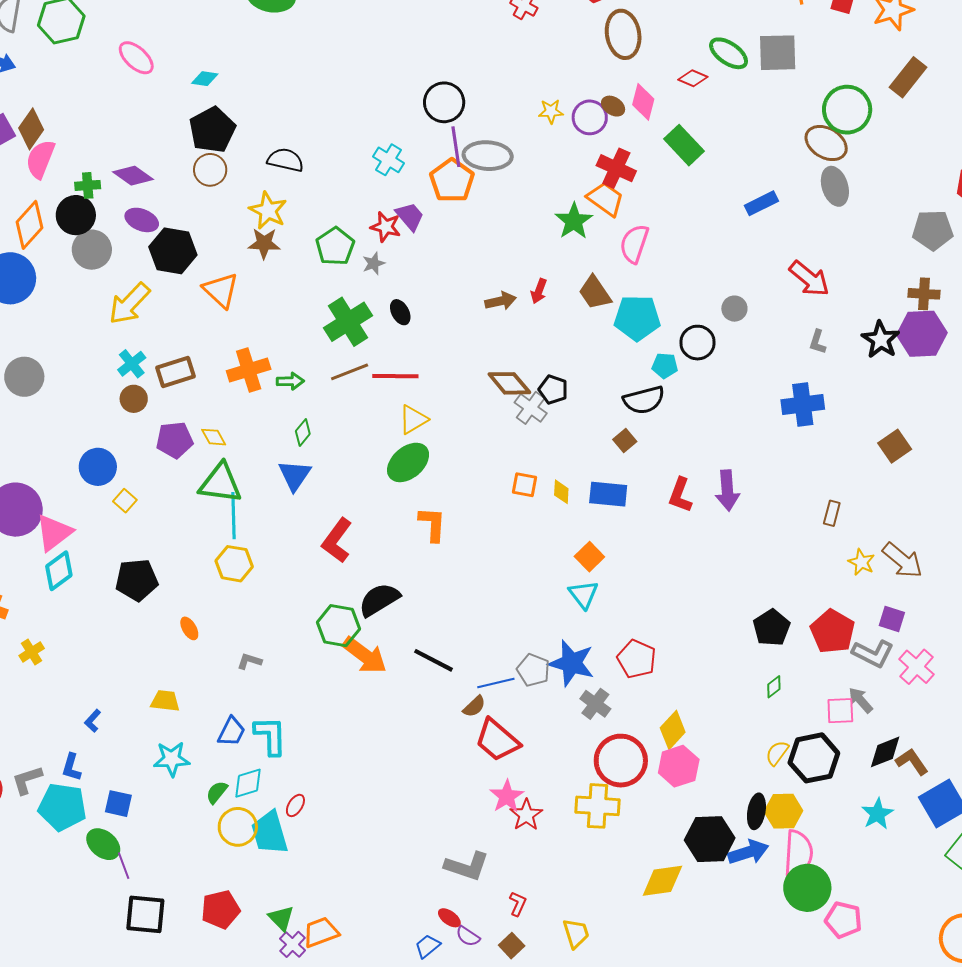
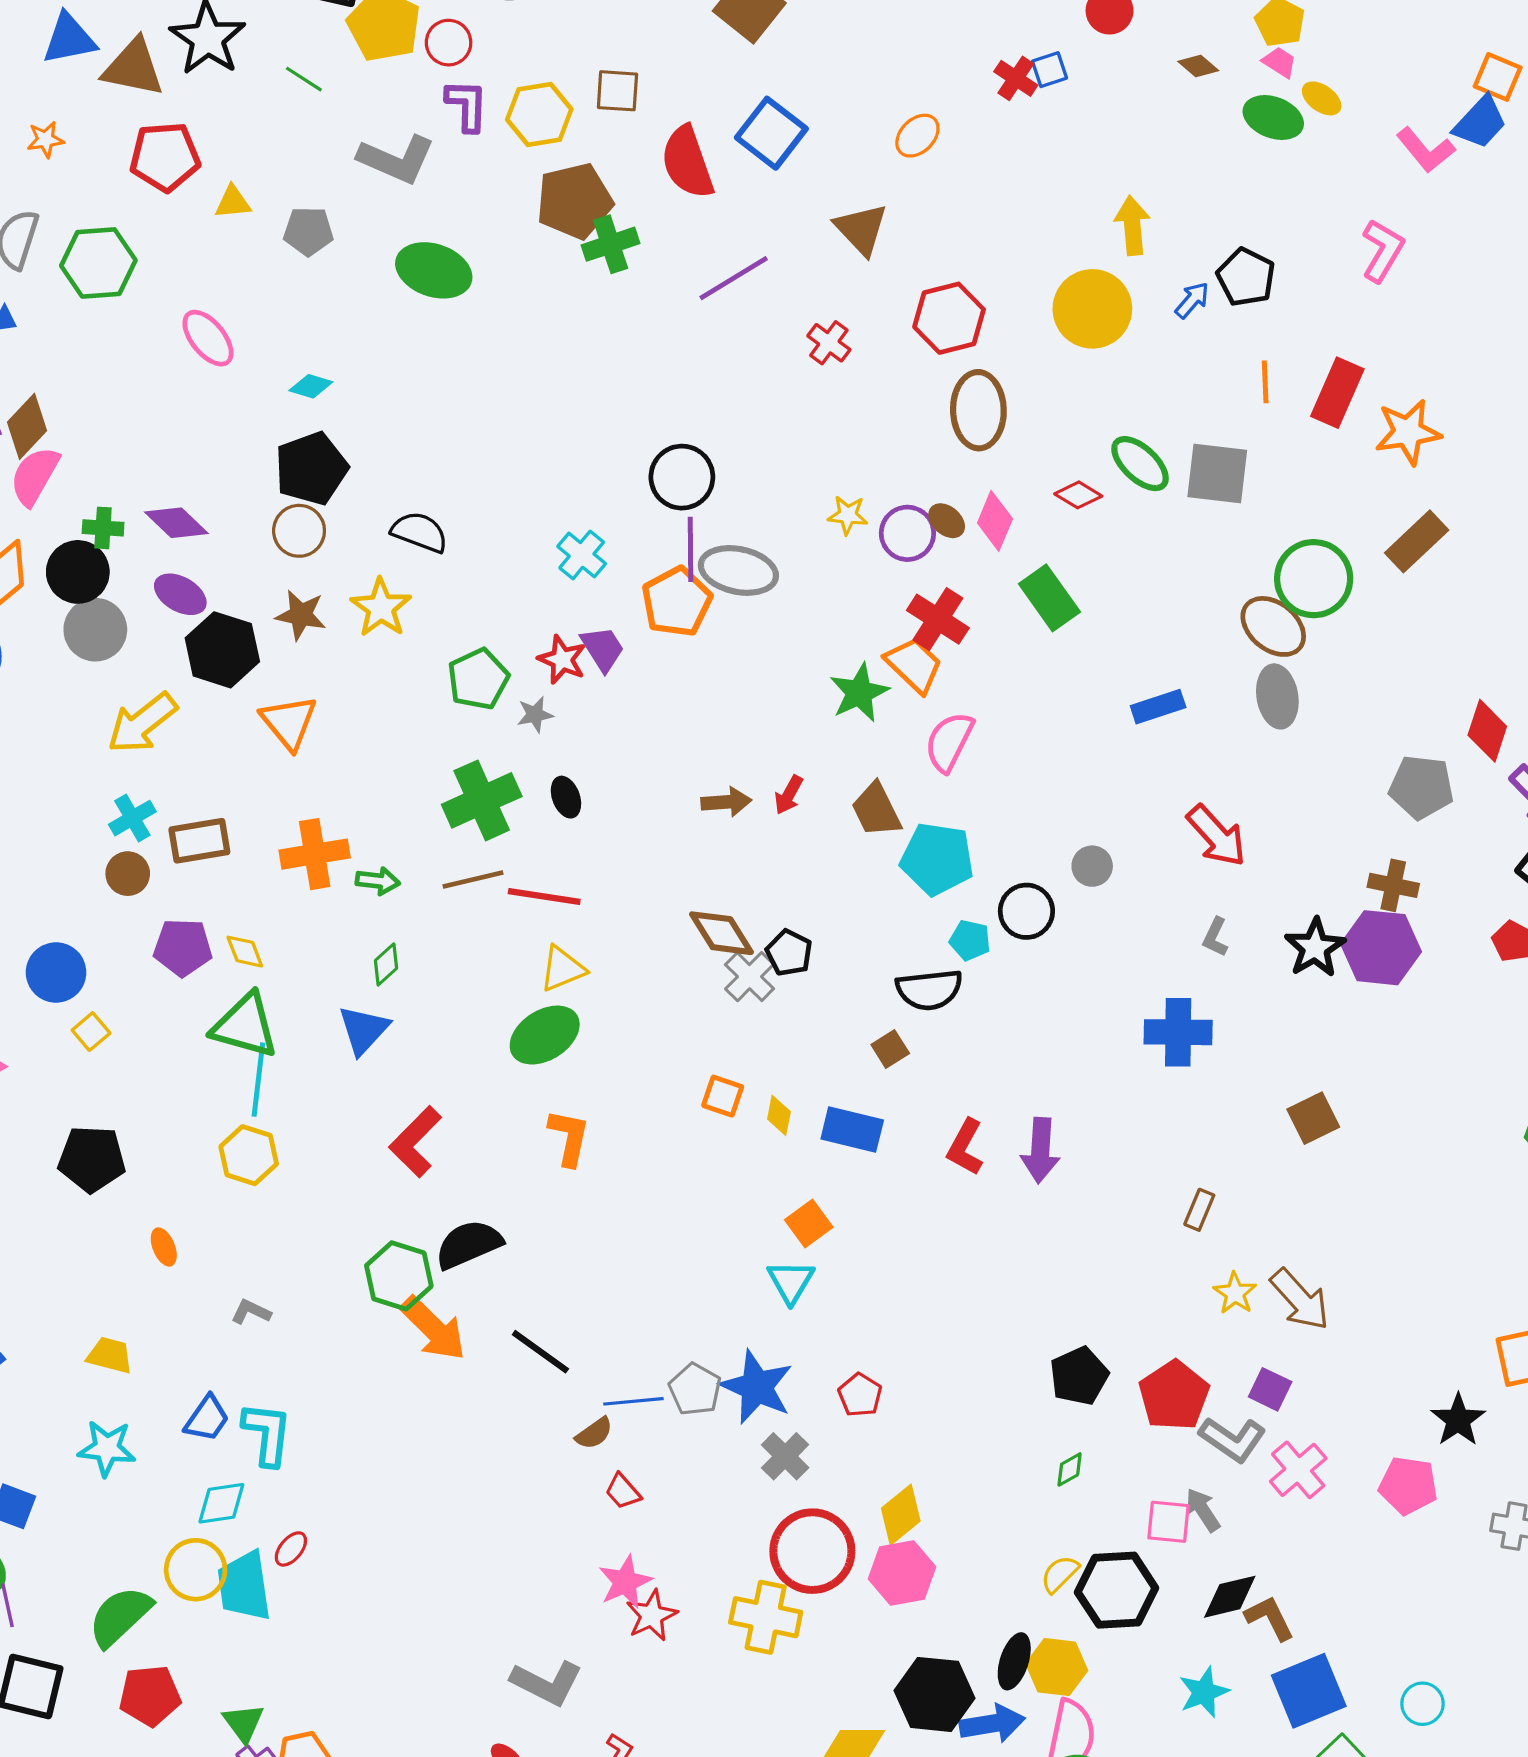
brown star: (264, 243) -> (301, 615), moved
red pentagon: (637, 659) -> (860, 1395), size x0.7
red trapezoid: (497, 740) -> (623, 1491), size x0.5
green semicircle: (217, 792) -> (120, 1616), moved, size x1.8

